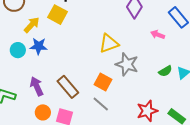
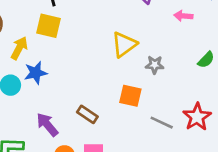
gray star: (127, 64) -> (155, 65), size x0.6
brown rectangle: (68, 87) -> (87, 114), size x0.7
gray line: (101, 104) -> (162, 123), moved

